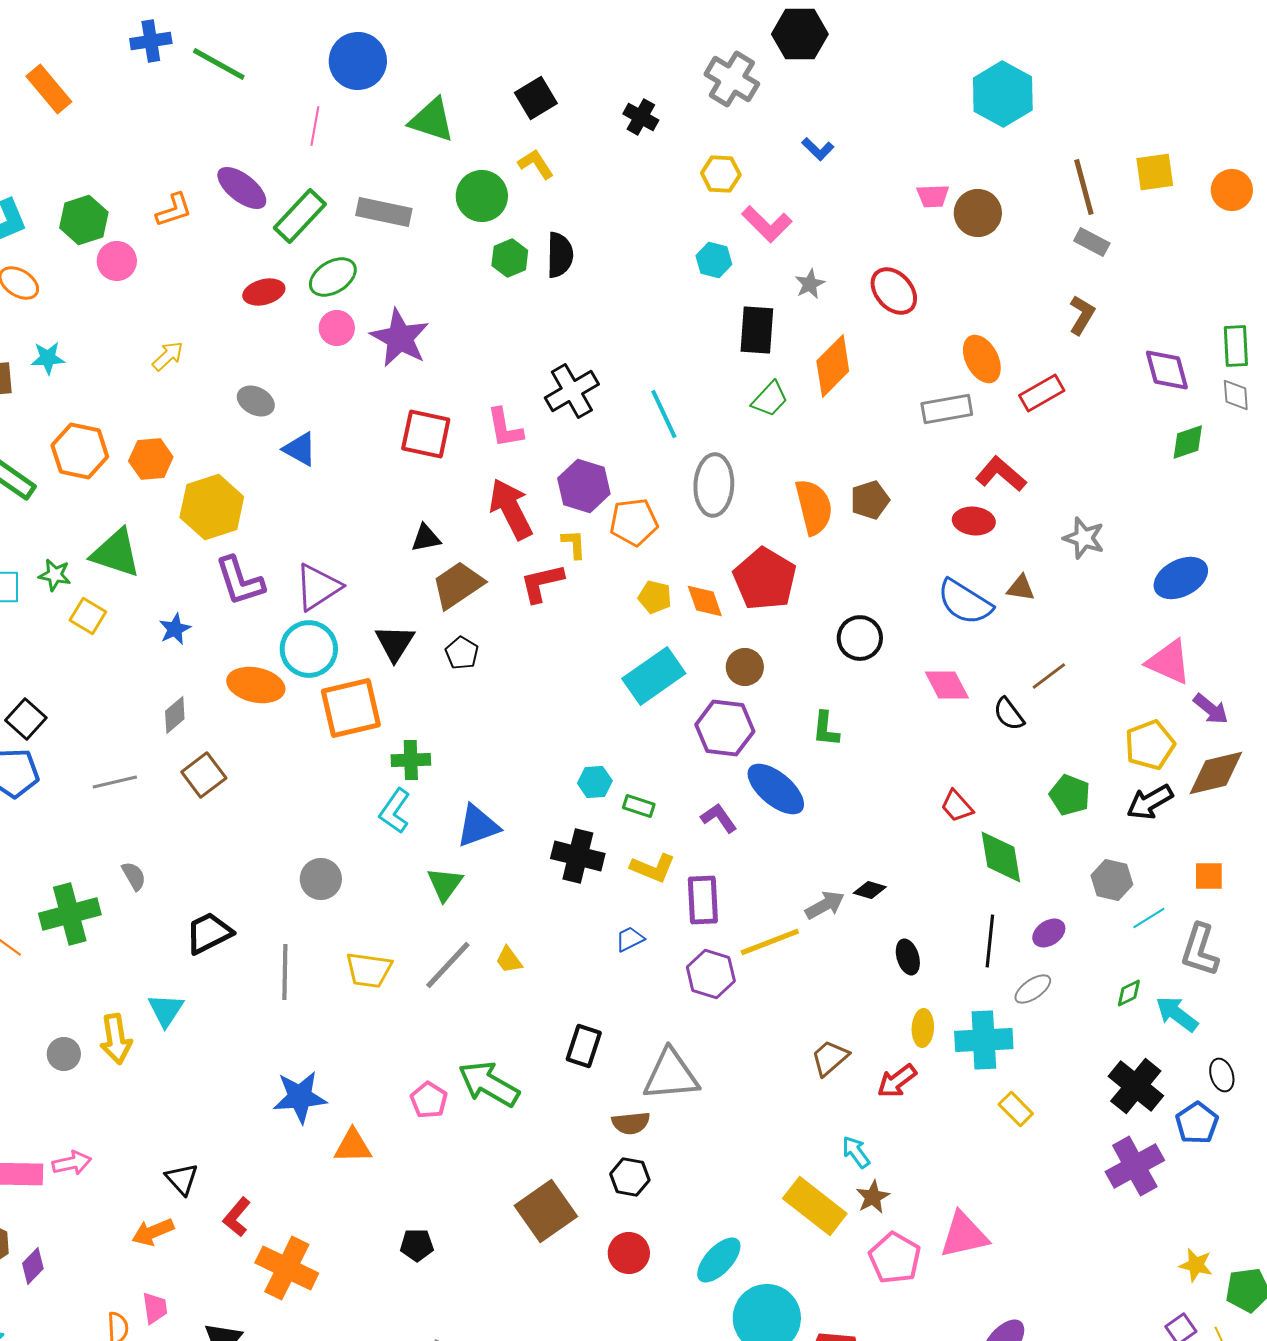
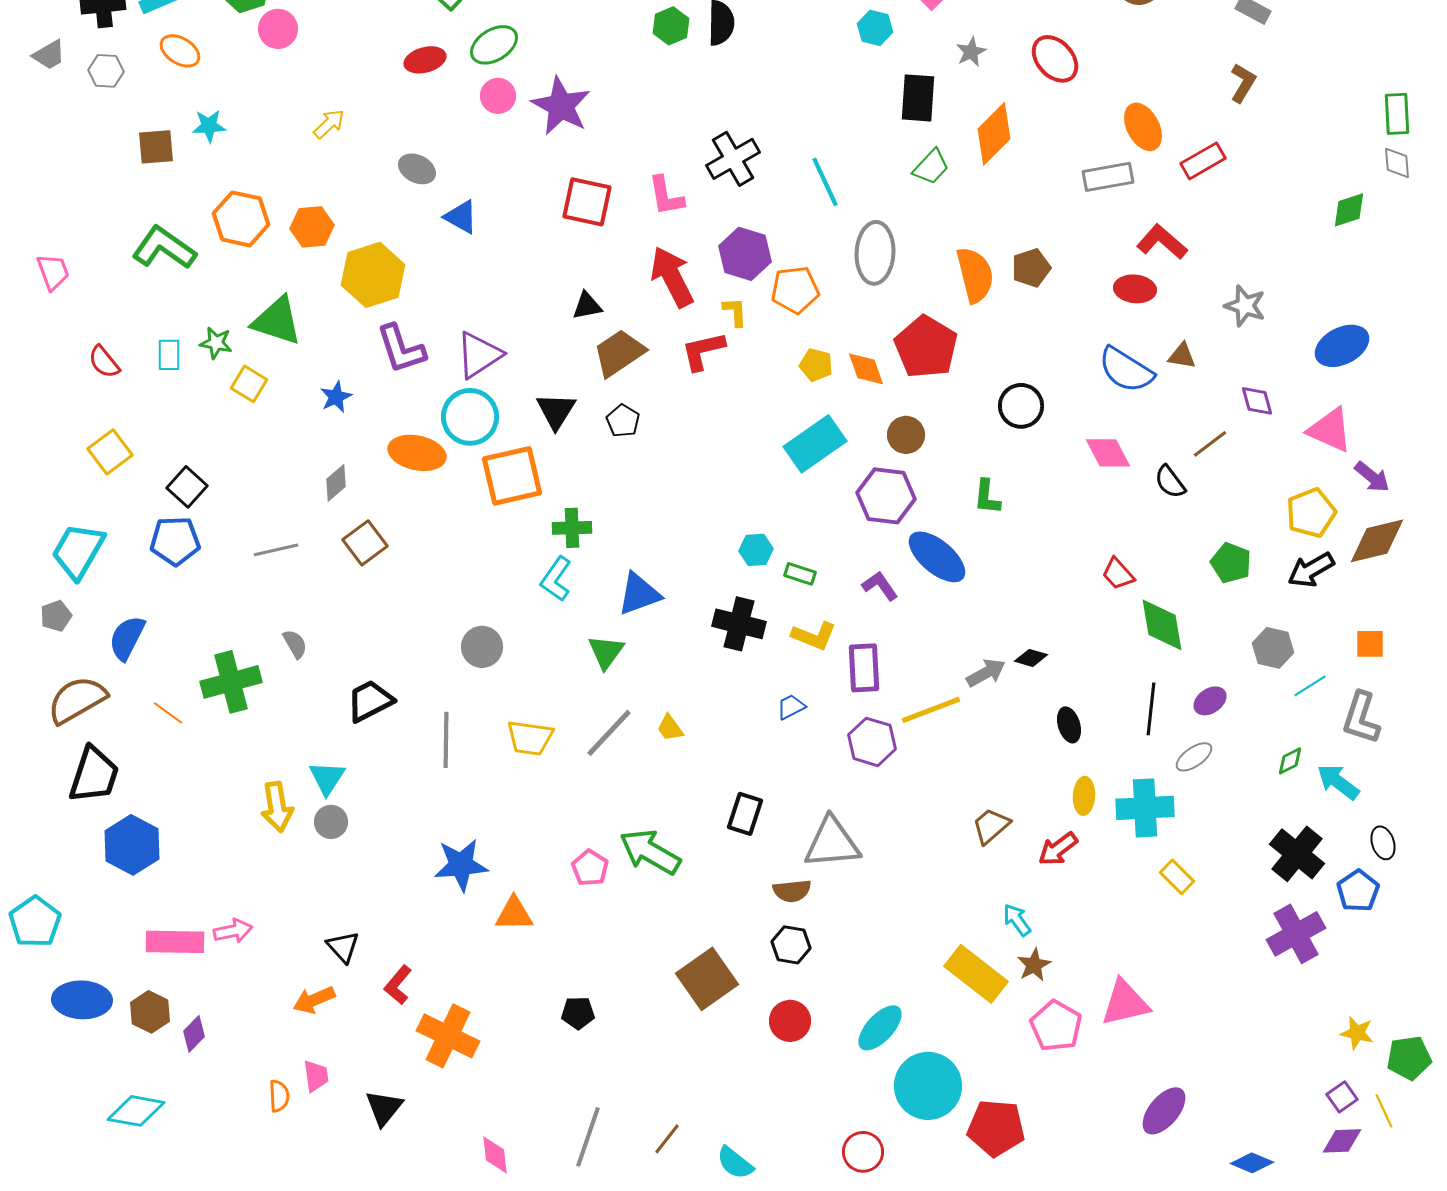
purple diamond: (1167, 370) -> (1257, 401), moved, size x0.7
gray circle: (64, 1054) -> (331, 822), moved

